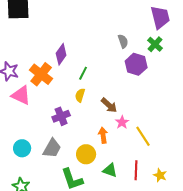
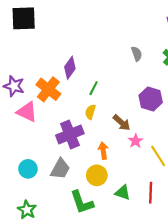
purple hexagon: (136, 64) -> (151, 99), moved
purple cross: (61, 116) -> (70, 134), size x1.4
orange arrow: (103, 135) -> (103, 151), moved

